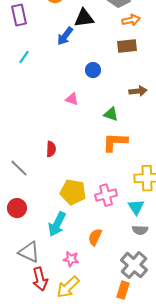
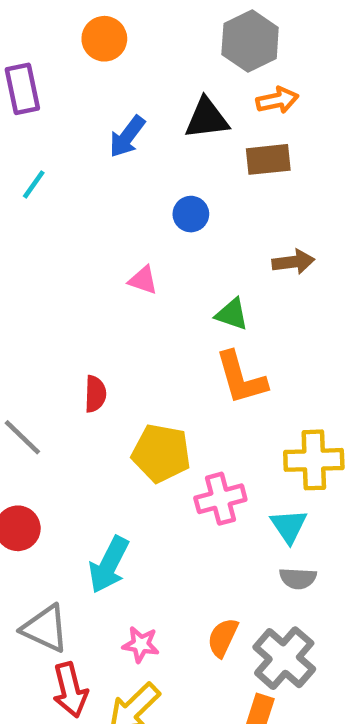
black triangle: (84, 18) -> (207, 118), moved
orange L-shape: (115, 142) -> (241, 378), turned -108
yellow pentagon: (73, 192) -> (161, 453), moved
orange semicircle: (95, 237) -> (223, 638), moved

